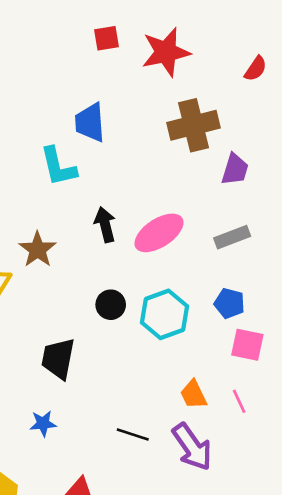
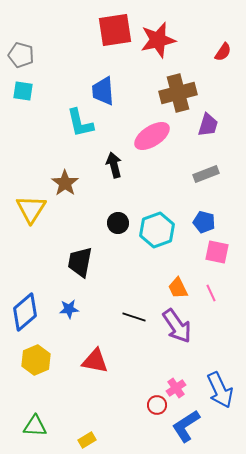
red square: (107, 38) -> (115, 30), size x1.8
pink ellipse: (159, 233) -> (152, 136), moved

